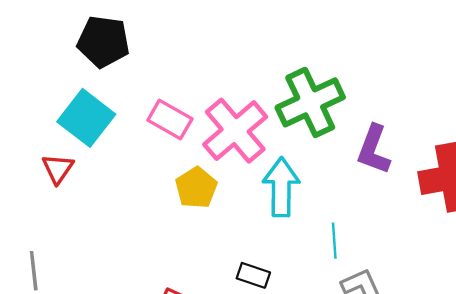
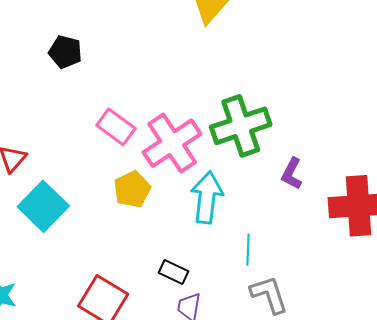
black pentagon: (103, 42) -> (65, 52), size x0.7
cyan square: (86, 118) -> (43, 206), moved
purple L-shape: (374, 150) -> (292, 174), size x0.7

